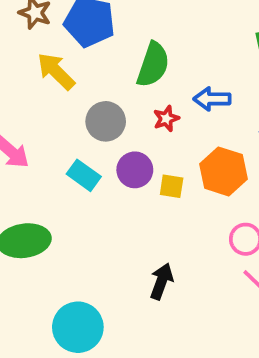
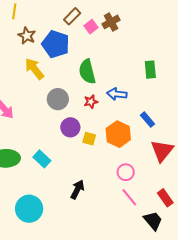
green semicircle: (153, 65) -> (87, 72), turned 140
cyan rectangle: (84, 175) -> (42, 159), moved

